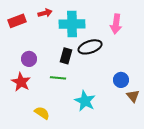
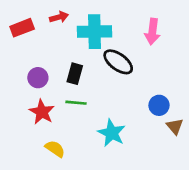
black ellipse: (90, 47) -> (118, 62), turned 55
black rectangle: (66, 56) -> (75, 74), moved
red star: (21, 82) -> (42, 112), moved

